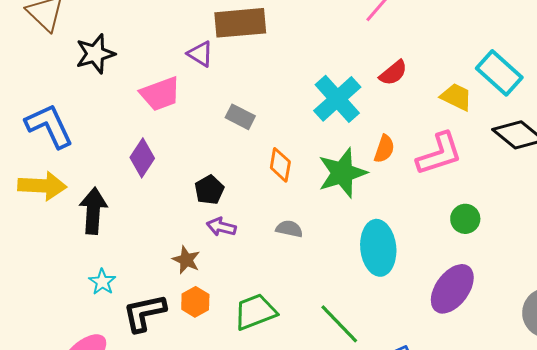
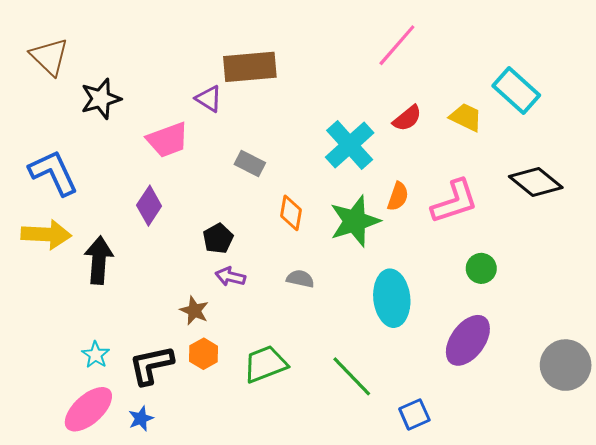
cyan rectangle: (499, 73) -> (516, 90), moved
yellow trapezoid: (456, 97) -> (466, 117), moved
cyan star: (102, 282) -> (96, 355), moved

